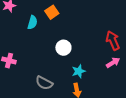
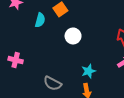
white circle: (63, 48) -> (73, 36), moved

